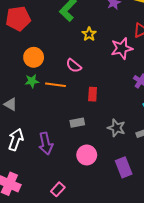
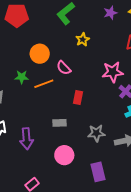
pink star: (122, 48) -> (113, 72), moved
orange circle: (34, 57) -> (40, 54), moved
orange line: (56, 85) -> (44, 84), turned -36
gray star: (116, 128) -> (96, 133), turned -30

